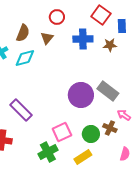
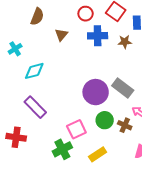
red circle: (57, 17) -> (86, 14), moved
brown semicircle: (23, 33) -> (37, 17), moved
cyan diamond: (25, 58) -> (34, 71), moved
green circle: (91, 134) -> (105, 120), moved

